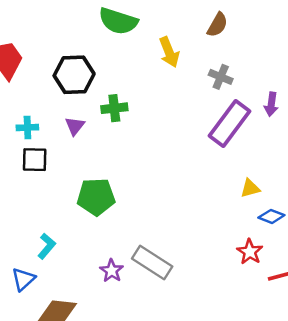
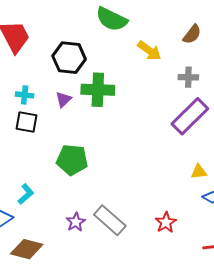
yellow arrow: (169, 52) -> (149, 51), turned -40
gray cross: (221, 77) -> (188, 77), turned -30
green cross: (114, 108) -> (98, 90), size x1.5
red star: (250, 252) -> (166, 222), moved

